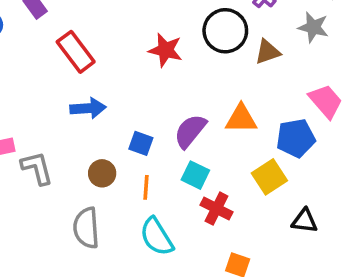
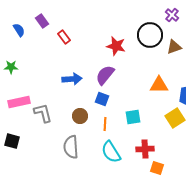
red rectangle: (76, 52) -> (64, 37), moved, size x0.6
purple semicircle: (190, 131) -> (105, 75), moved
cyan square: (195, 175) -> (133, 117), turned -35
red cross: (217, 209) -> (145, 149), moved, turned -30

